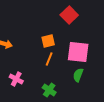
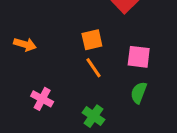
pink square: (78, 52) -> (139, 57), size x0.7
orange line: (49, 59) -> (93, 68), turned -56

